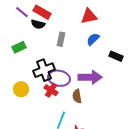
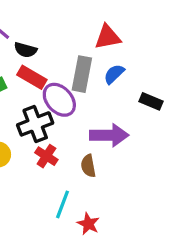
red rectangle: (42, 12) -> (32, 77), moved
gray rectangle: (61, 39) -> (82, 74), moved, size x1.5
purple ellipse: (59, 78) -> (59, 100), moved, turned 35

